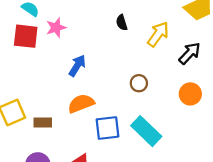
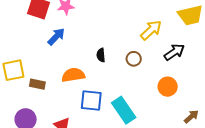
black semicircle: (122, 23) -> (101, 55), moved
blue arrow: (77, 66) -> (56, 37), moved
brown circle: (139, 83) -> (134, 59), moved

